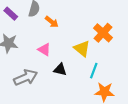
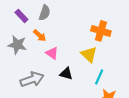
orange arrow: (52, 22) -> (40, 36), moved
orange cross: (103, 33) -> (101, 31), moved, turned -30

